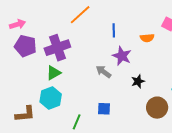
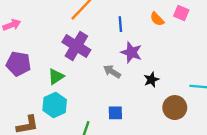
orange semicircle: (147, 38) -> (157, 19), moved, turned 56
purple pentagon: (25, 46) -> (18, 64), moved
purple cross: (57, 48) -> (76, 46), moved, turned -35

